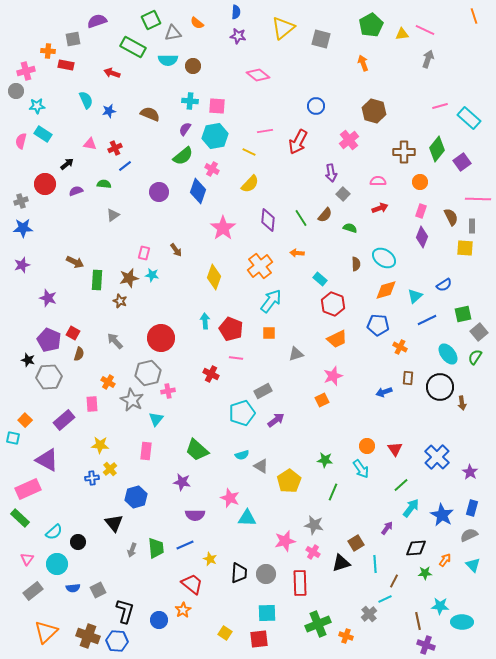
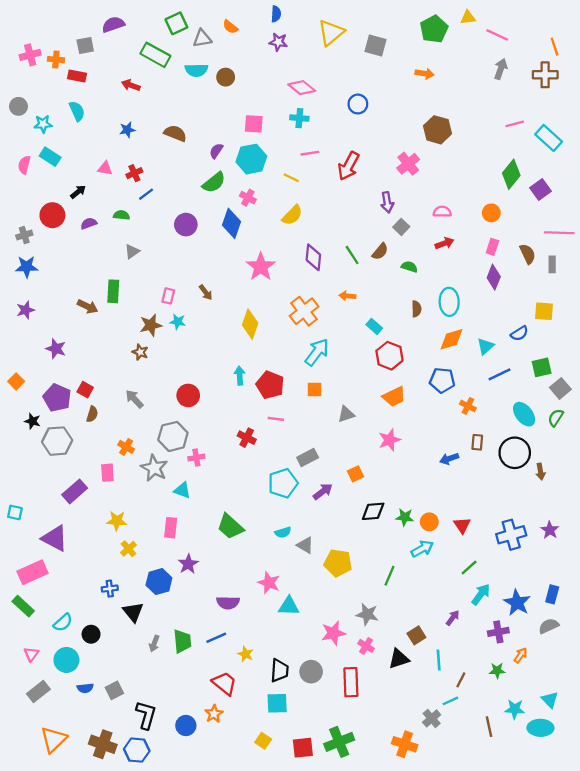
orange line: (474, 16) -> (555, 47), moved
yellow triangle: (402, 34) -> (468, 17), moved
orange arrow: (363, 63) -> (425, 74), turned 119
pink cross: (26, 71) -> (30, 55), moved
cyan semicircle: (86, 100) -> (77, 111), moved
cyan cross: (190, 101) -> (299, 118), moved
blue circle: (316, 106) -> (358, 104), moved
brown cross: (404, 152) -> (545, 75), moved
yellow square: (465, 248) -> (544, 311), moved
cyan ellipse: (384, 258) -> (449, 302), turned 55
green rectangle: (97, 280) -> (113, 291), moved
red circle: (161, 338) -> (188, 395), size x0.7
orange square: (322, 400) -> (356, 474), moved
cyan triangle: (156, 419) -> (182, 490), turned -49
orange square: (25, 420) -> (16, 381), moved
blue cross: (437, 457) -> (511, 535), turned 30
green star: (325, 460) -> (405, 517), moved
cyan arrow: (361, 469) -> (422, 549), turned -84
purple star: (470, 472) -> (550, 530), moved
blue cross: (92, 478) -> (110, 589), moved
yellow pentagon: (289, 481) -> (338, 563), turned -30
purple star: (182, 482) -> (188, 564), moved, turned 30
black diamond: (416, 548) -> (373, 511), moved
cyan triangle: (473, 565) -> (550, 700), moved
cyan square: (267, 613) -> (277, 703), moved
green cross: (318, 624) -> (339, 742), moved
orange cross: (346, 636) -> (405, 744), size x1.5
purple cross: (426, 645) -> (498, 632), moved, turned -30

